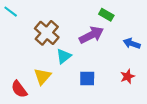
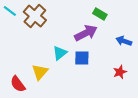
brown cross: (47, 33) -> (35, 16), moved
blue square: (87, 79) -> (82, 58), moved

